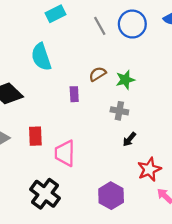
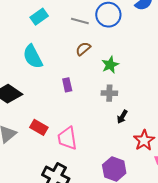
gray line: (100, 26) -> (80, 21), turned -36
brown semicircle: (98, 74) -> (83, 49), moved
red rectangle: (35, 136) -> (39, 127), turned -48

